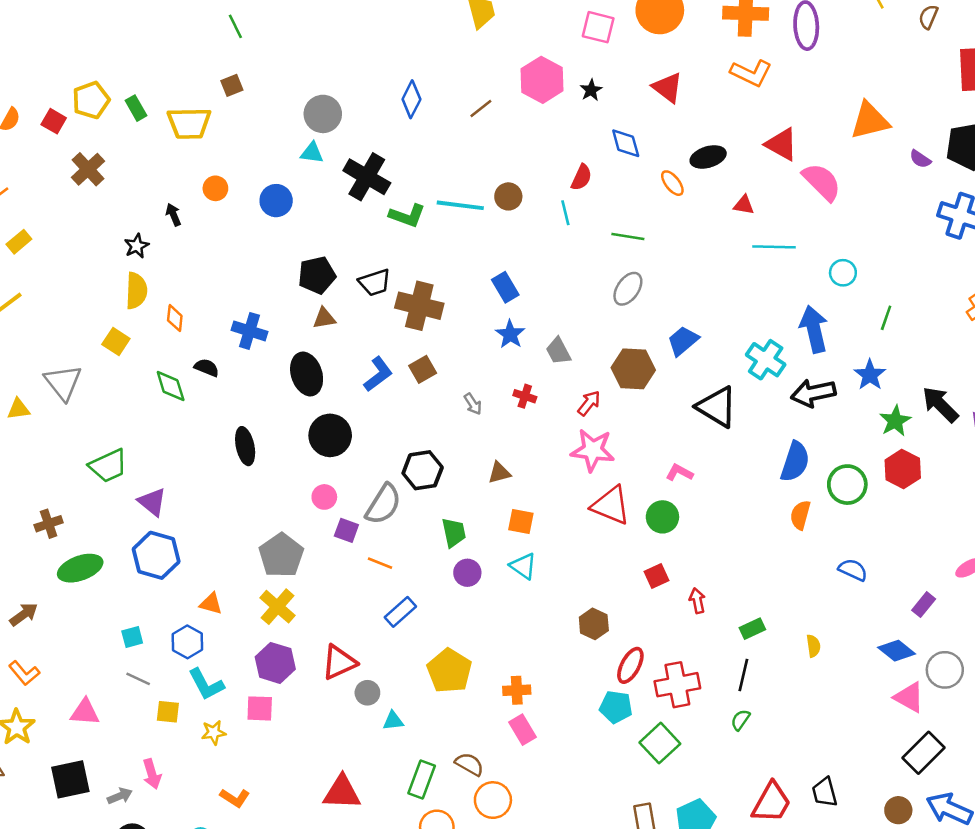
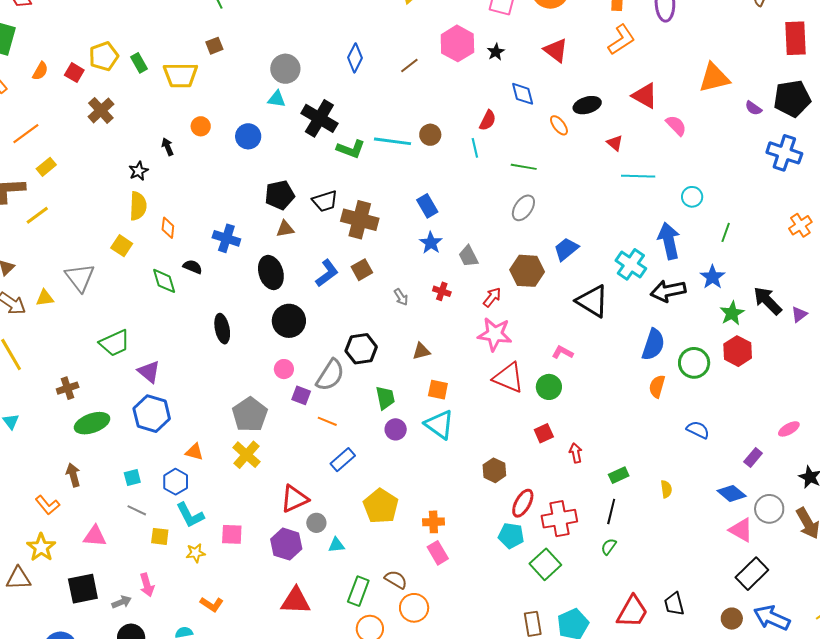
orange L-shape: (751, 73) -> (621, 40), turned -60
pink semicircle: (822, 182) -> (676, 125), size x0.7
red triangle: (744, 205) -> (615, 143), turned 30
cyan triangle: (523, 566) -> (439, 425), size x1.4
brown arrow: (24, 614) -> (73, 475), moved, turned -70
purple hexagon: (275, 663) -> (286, 544), moved

